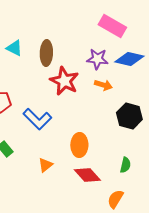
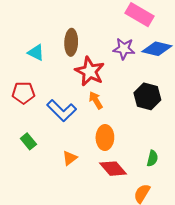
cyan triangle: (14, 48) -> (36, 53), moved
orange arrow: (103, 85) -> (96, 100), moved, turned -138
black hexagon: (129, 116) -> (147, 96), moved

